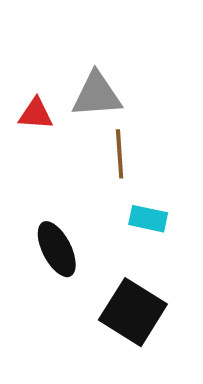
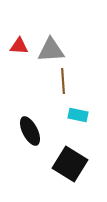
red triangle: (36, 114) -> (19, 46), moved

